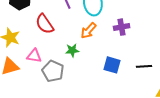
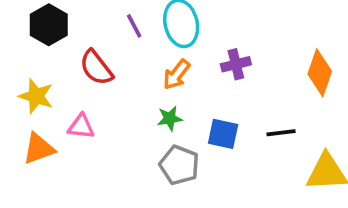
green star: (72, 50) -> (170, 118), moved
gray pentagon: (53, 71) -> (179, 165), moved

